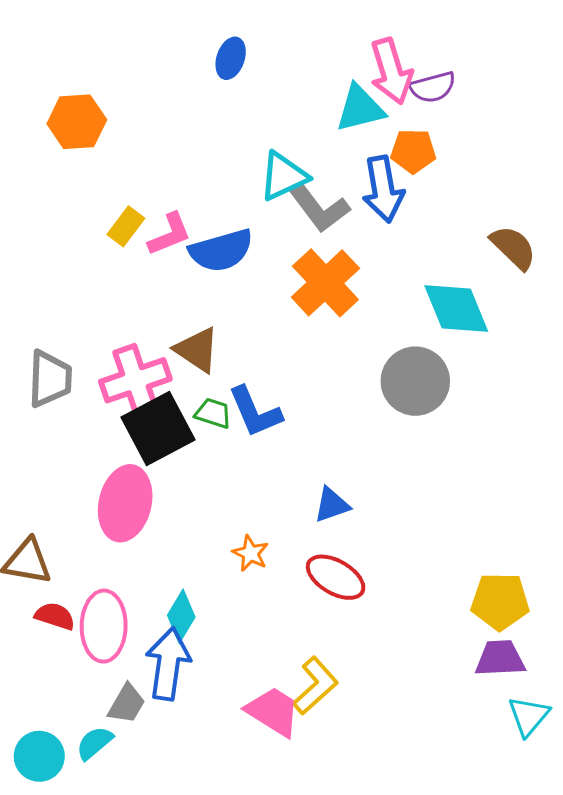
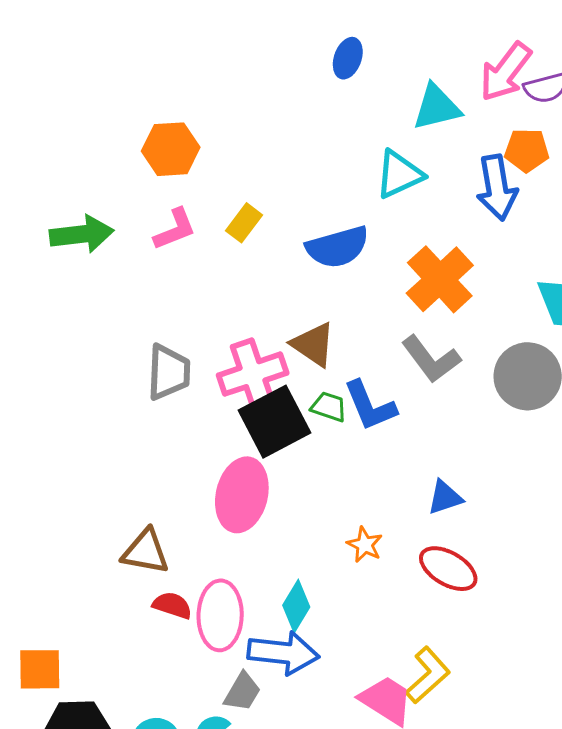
pink arrow: (391, 71) -> (505, 72), turned 54
cyan triangle: (360, 108) -> (437, 107), moved
orange hexagon: (77, 122) -> (171, 149), moved
gray L-shape: (320, 208) -> (431, 359), moved
pink L-shape: (170, 234) -> (175, 229), moved
blue arrow: (168, 664) -> (283, 653), turned 88

